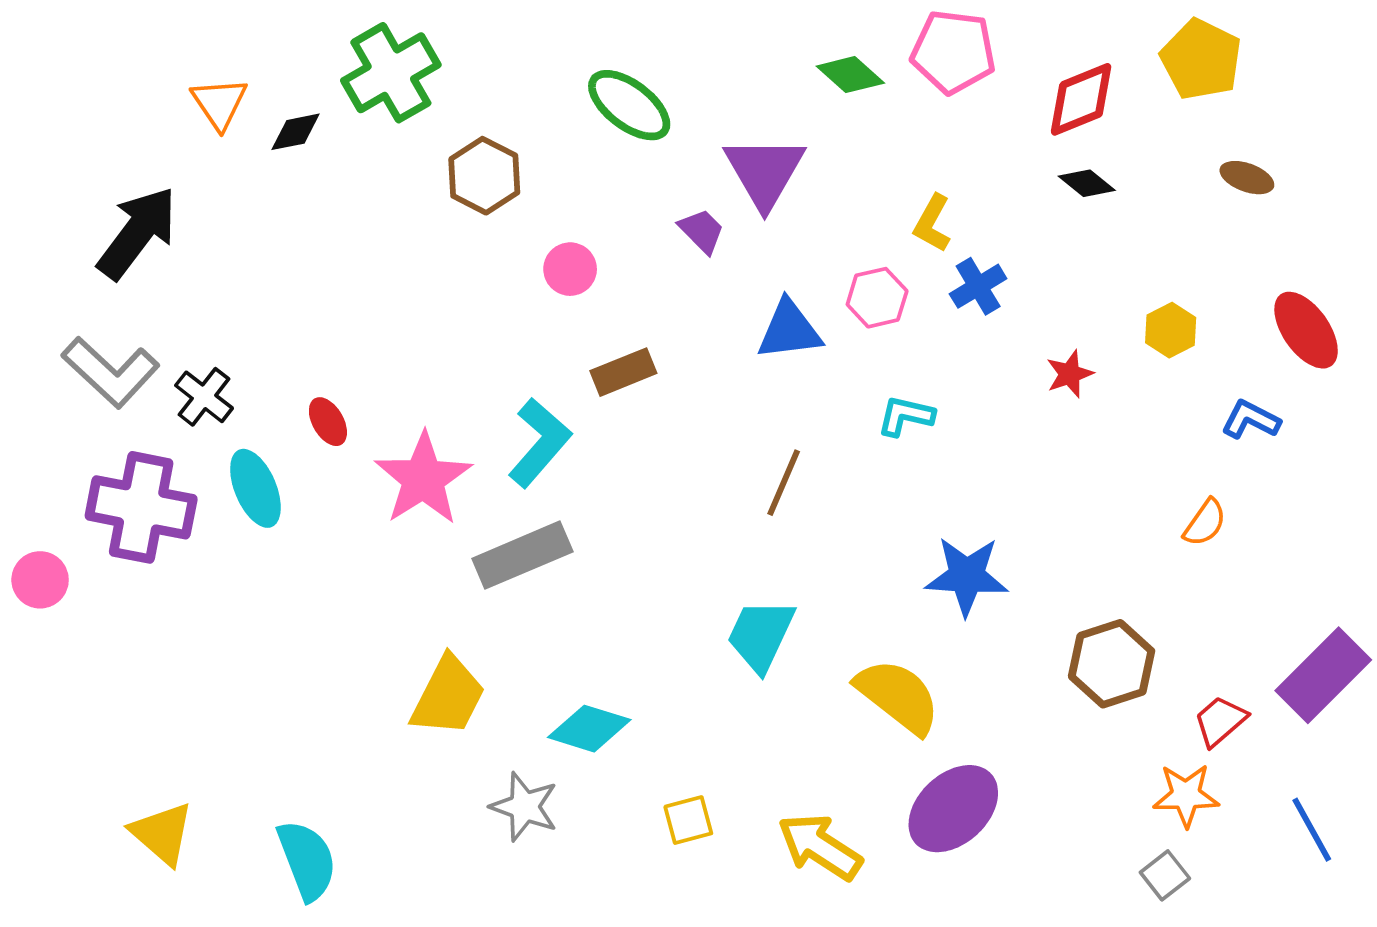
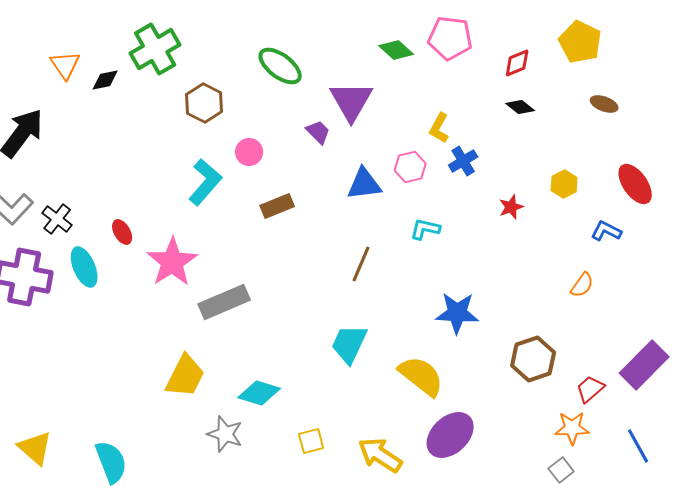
red diamond: (1081, 99) -> (517, 63), size x0.7
cyan L-shape: (540, 443) -> (205, 182), moved

